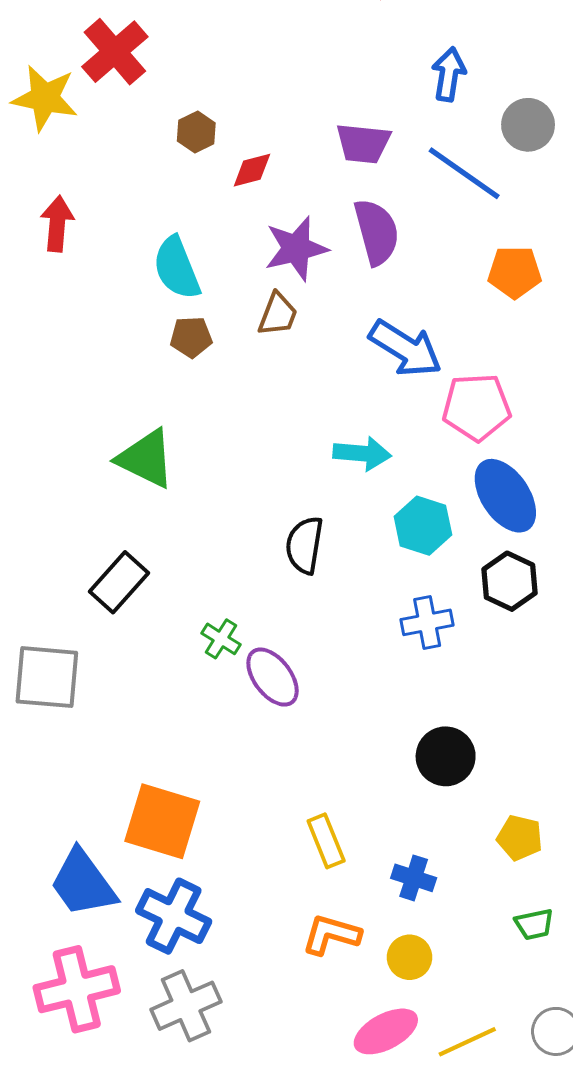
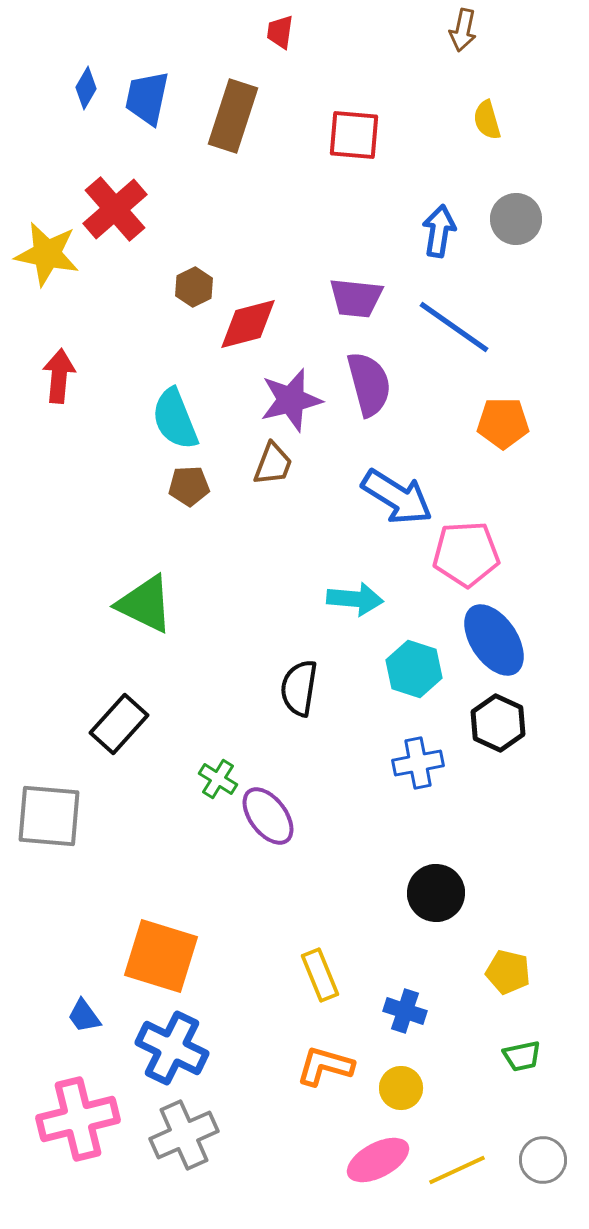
gray circle: (528, 125) -> (516, 219), moved
red diamond: (252, 170) -> (248, 324), size x1.5
blue trapezoid: (83, 883) -> (84, 1016), size x0.5

